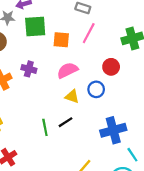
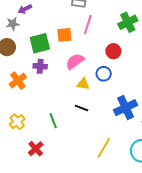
green square: (35, 27) -> (40, 43), moved
black line: (66, 122) -> (81, 108), turned 64
green line: (45, 127) -> (53, 121), moved

